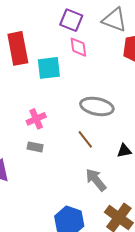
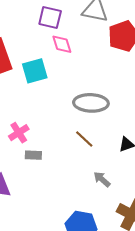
pink cross: (36, 119) -> (19, 133), moved
gray arrow: (96, 180) -> (102, 179), size x0.7

